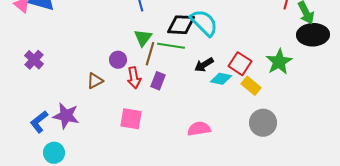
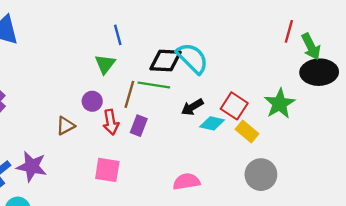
green triangle: (143, 38) -> (105, 64), moved

